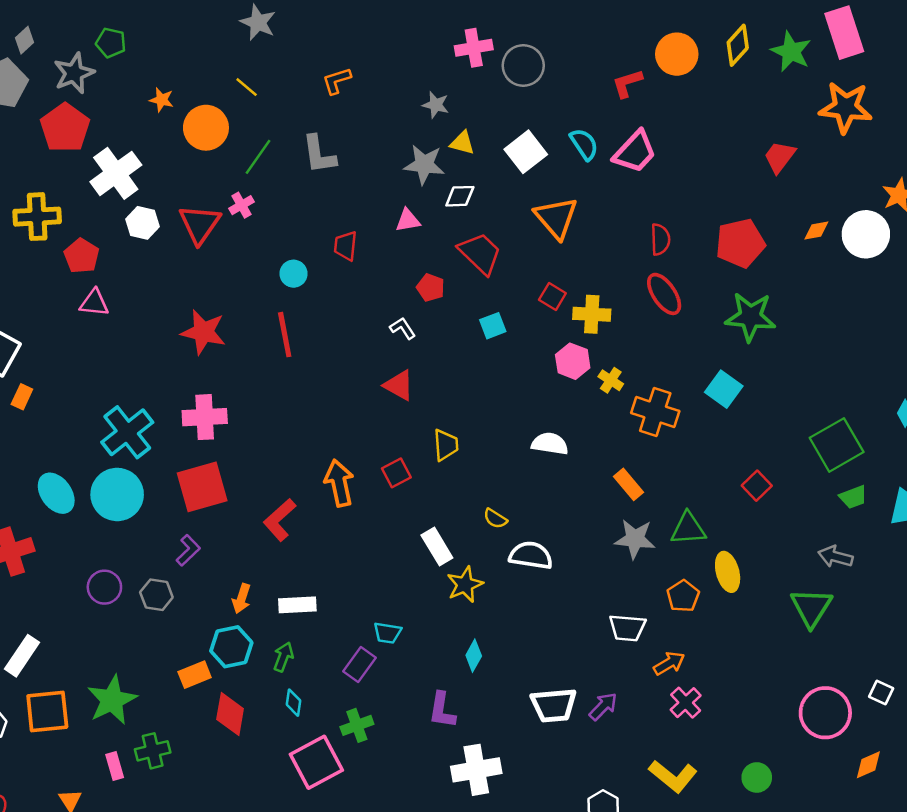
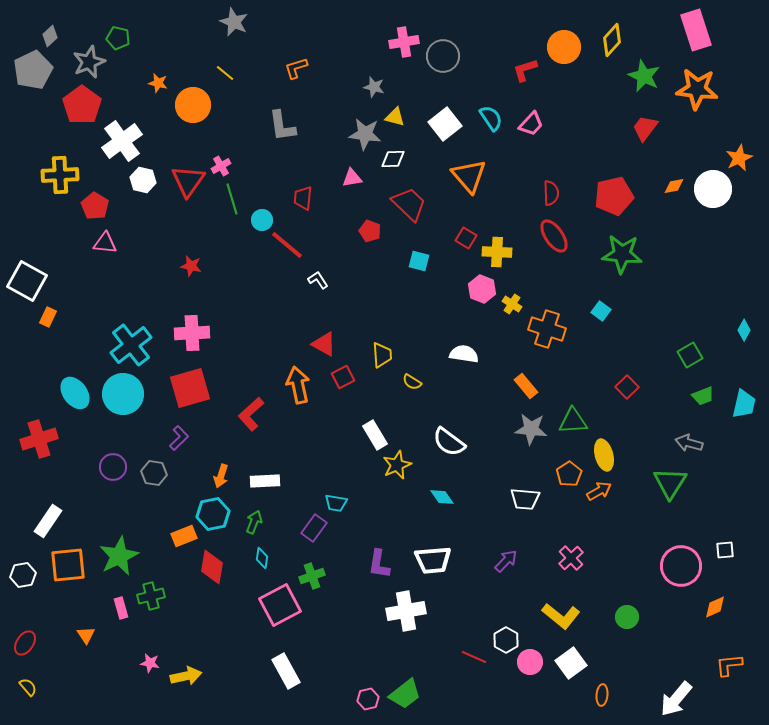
green star: (791, 52) -> (644, 76), moved
pink trapezoid: (635, 152) -> (531, 124), size x0.7
green line: (258, 157) -> (232, 199), moved, turned -52
cyan square: (493, 326) -> (419, 261), turned 35
white L-shape: (403, 328) -> (318, 280), moved
red star: (203, 332) -> (191, 266), size x0.6
red line: (285, 335) -> (287, 245), moved, turned -39
red triangle: (399, 385) -> (324, 344), moved
cyan square: (724, 389) -> (601, 311), size x0.7
green square: (837, 445) -> (690, 355), size x0.6
yellow semicircle: (495, 519) -> (412, 382), moved
white semicircle: (531, 555) -> (449, 442), turned -152
cyan diamond: (474, 656) -> (442, 497), moved, turned -65
orange arrow: (669, 663) -> (599, 491), moved
white square: (881, 692) -> (725, 550), turned -30
white trapezoid: (554, 705) -> (433, 560), moved

